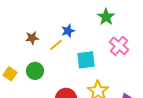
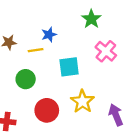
yellow line: (56, 45) -> (36, 50), turned 32
green circle: (35, 71) -> (26, 79), moved

